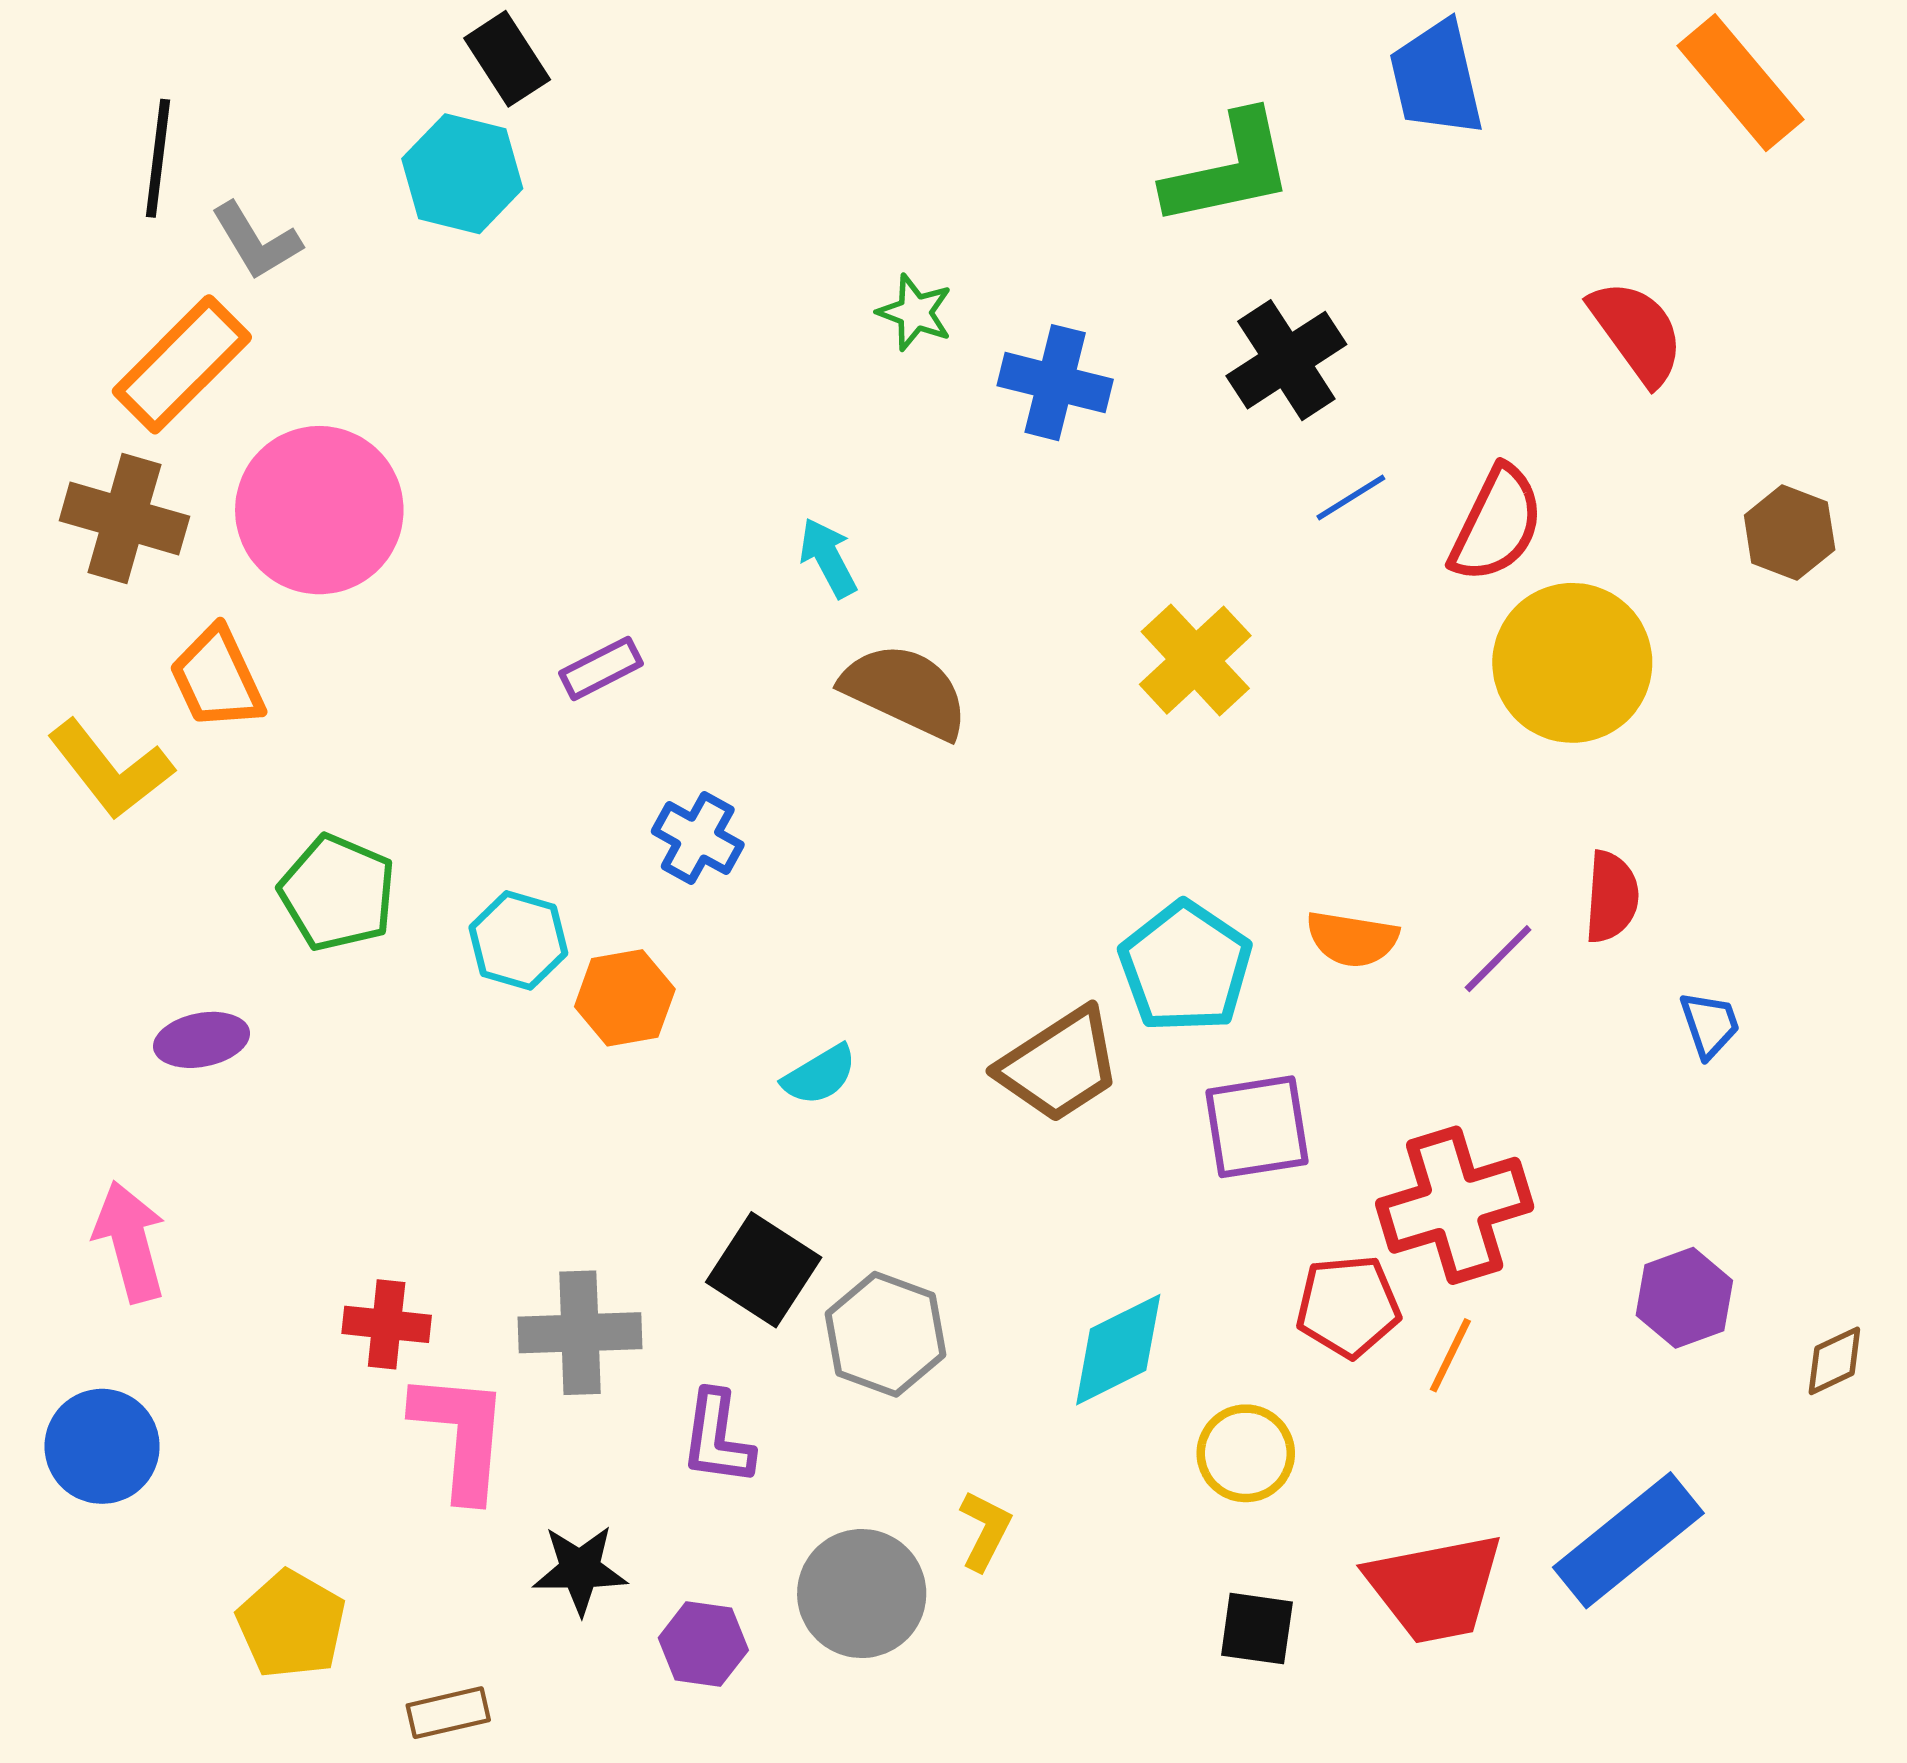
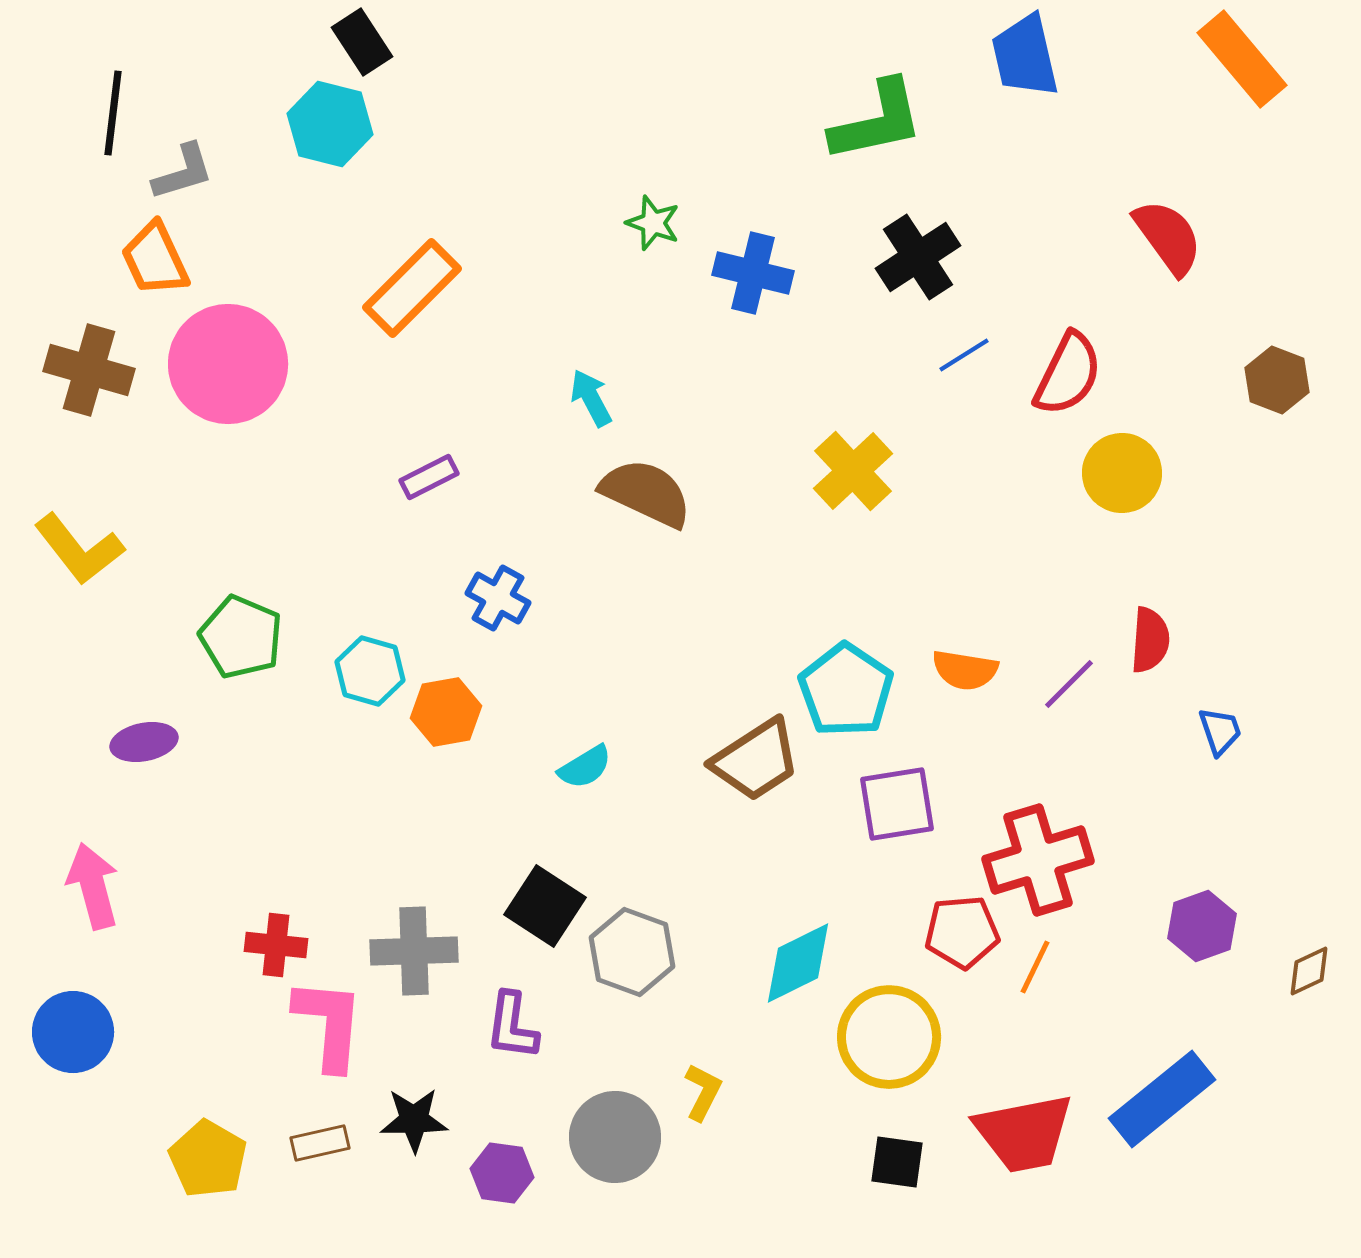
gray L-shape: (256, 241) -> (183, 172), turned -76
orange rectangle: (182, 364) -> (412, 288), moved
yellow circle: (1572, 663) -> (1122, 473), size x0.7
orange trapezoid: (217, 678) -> (155, 259), moved
yellow circle: (1246, 1453) -> (889, 1037), size x1.5
brown rectangle: (448, 1713) -> (320, 1143), moved

